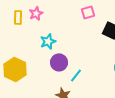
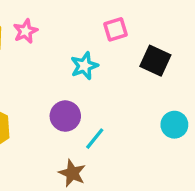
cyan star: (48, 41) -> (84, 66), moved

